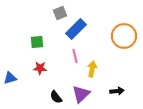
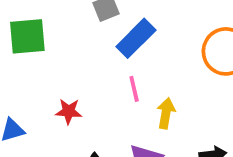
green square: (37, 42) -> (27, 36), moved, size x1.5

